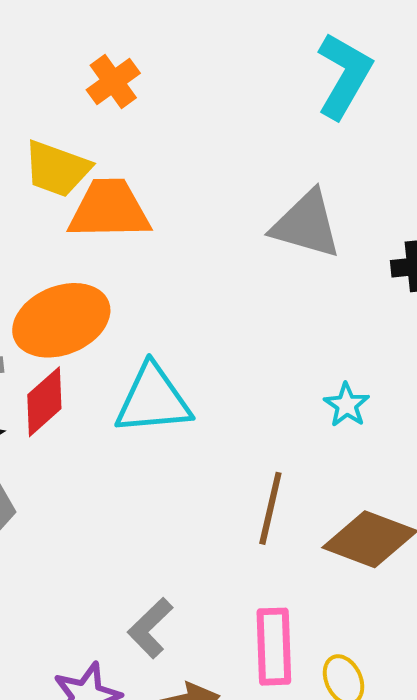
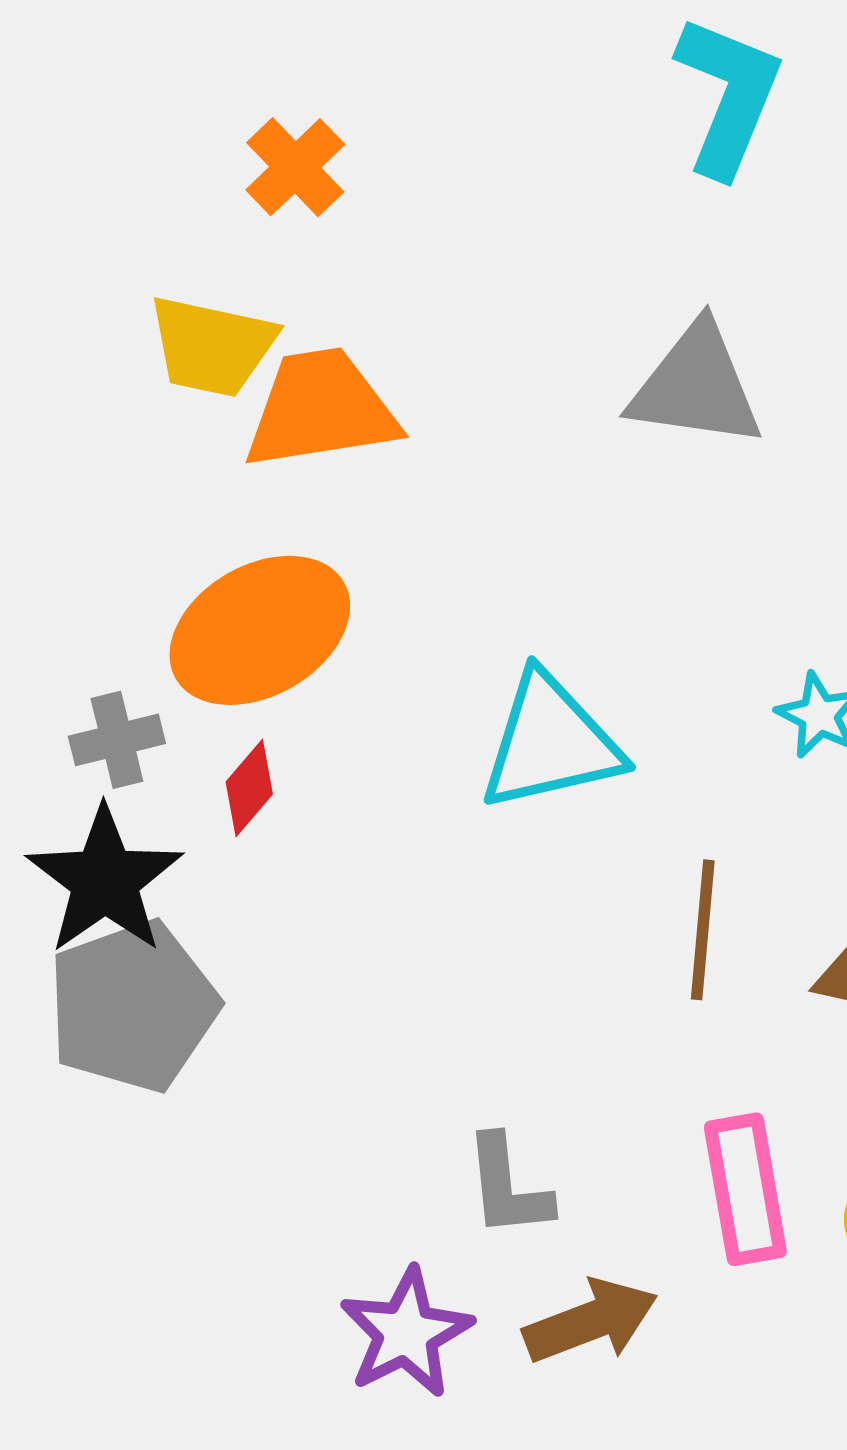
cyan triangle: (153, 400) -> (550, 742), moved
red diamond: (44, 402) -> (249, 788), size x0.7
gray L-shape: (150, 628) -> (508, 1187), turned -44

